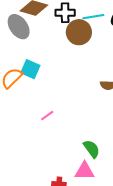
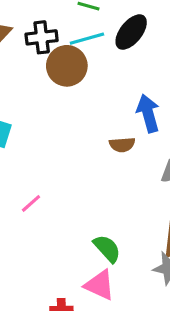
pink triangle: (84, 171) -> (100, 285), turned 30

